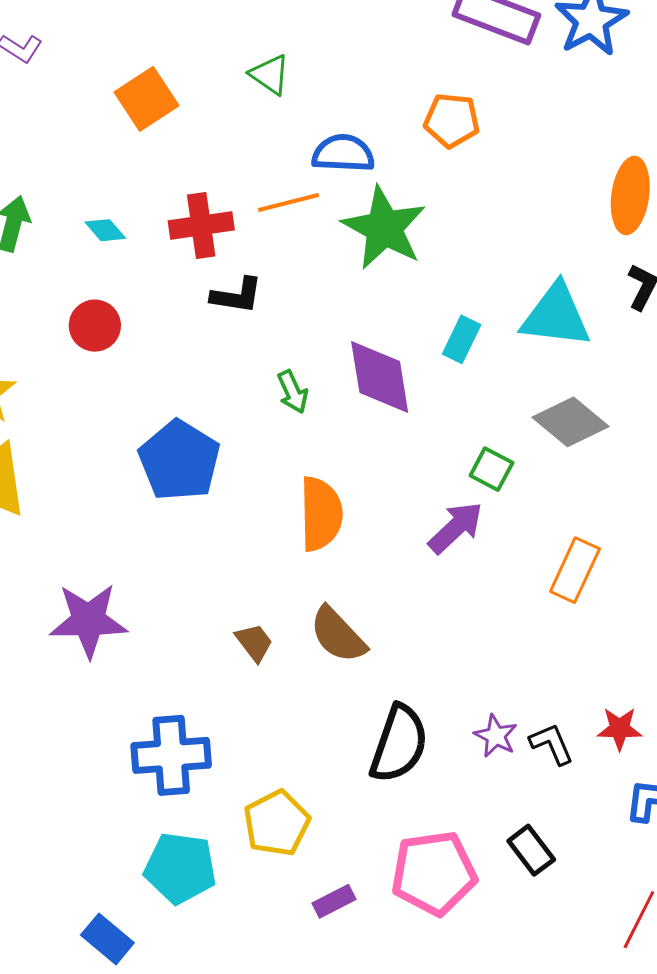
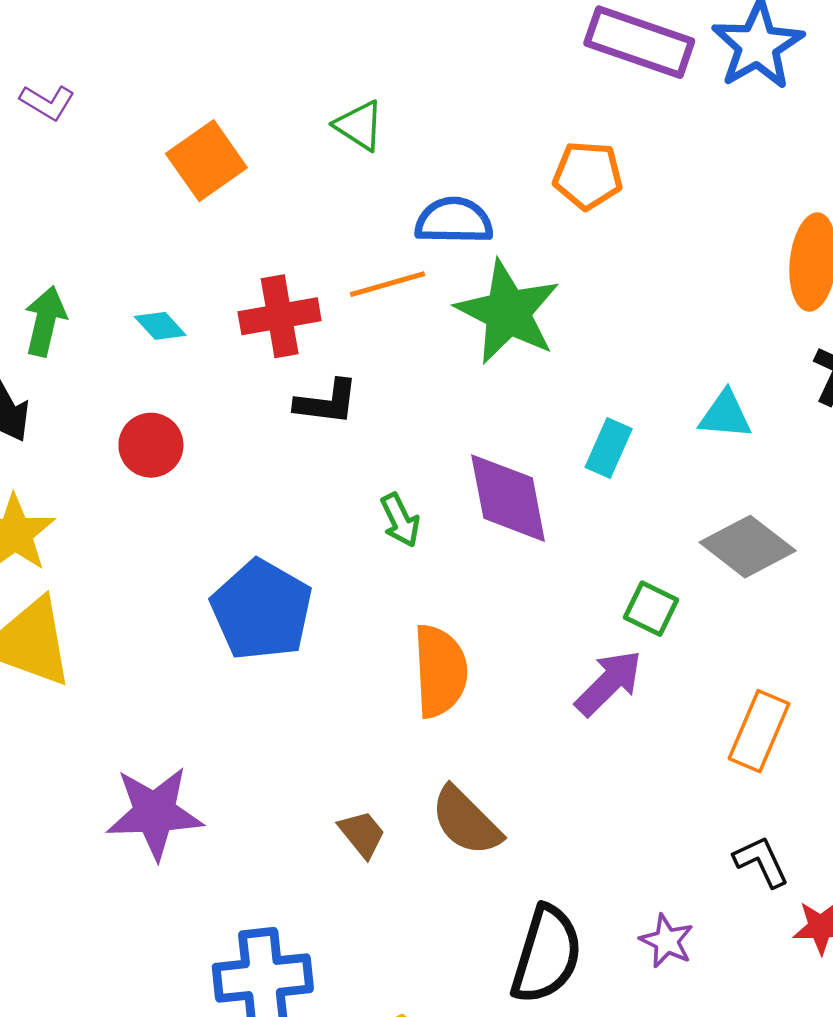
cyan triangle: (556, 316) -> (725, 415), size x0.6
black L-shape: (552, 744) -> (761, 862), moved

